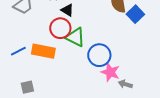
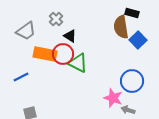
orange rectangle: (43, 51) -> (45, 54), moved
blue circle: (99, 55) -> (132, 81), moved

